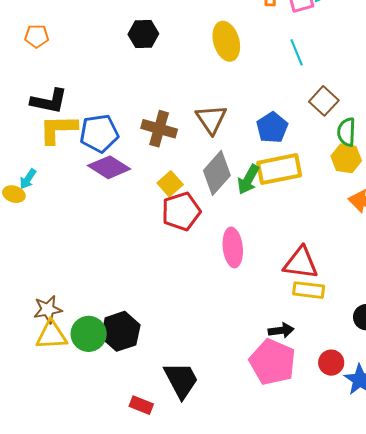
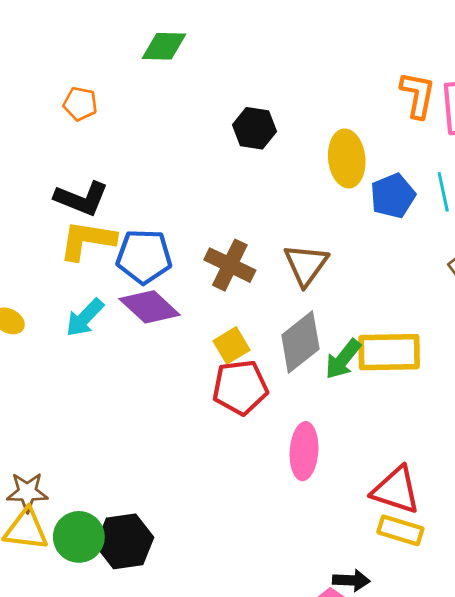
black hexagon: (143, 34) -> (254, 128), moved
blue pentagon: (272, 128) -> (393, 196), moved
cyan arrow: (28, 179) -> (85, 318), moved, size x1.4

